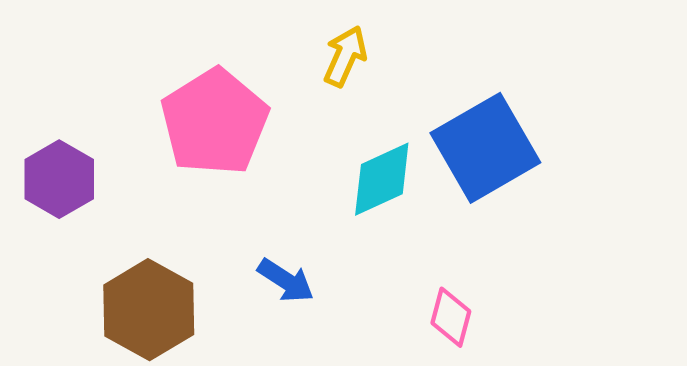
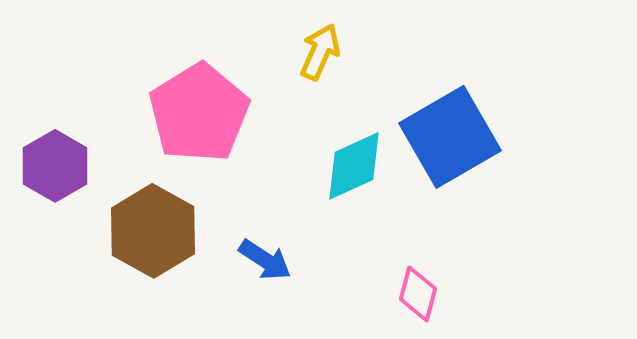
brown hexagon: (149, 310) -> (153, 231), moved

